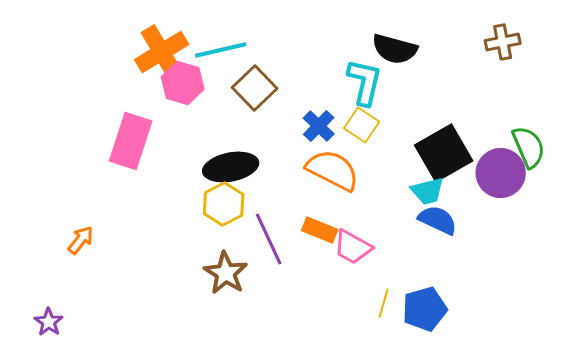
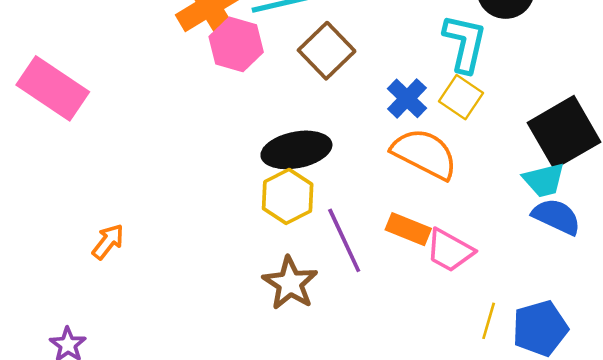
pink rectangle: (131, 141) -> (53, 88), moved, turned -74

